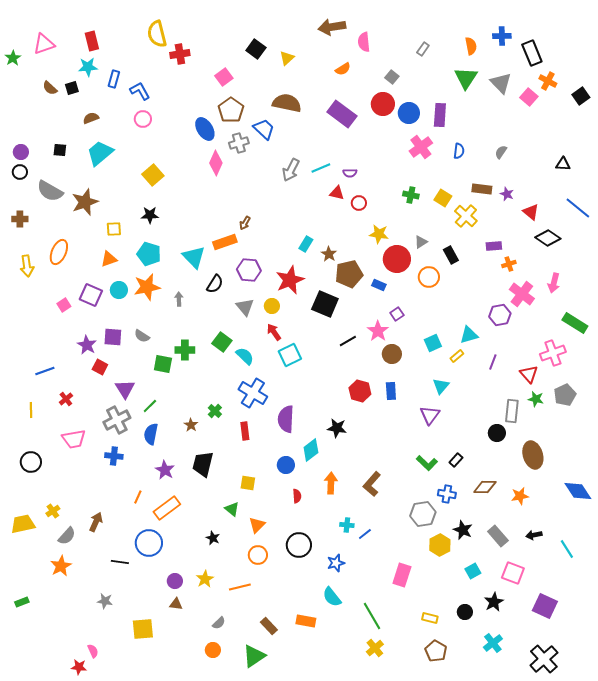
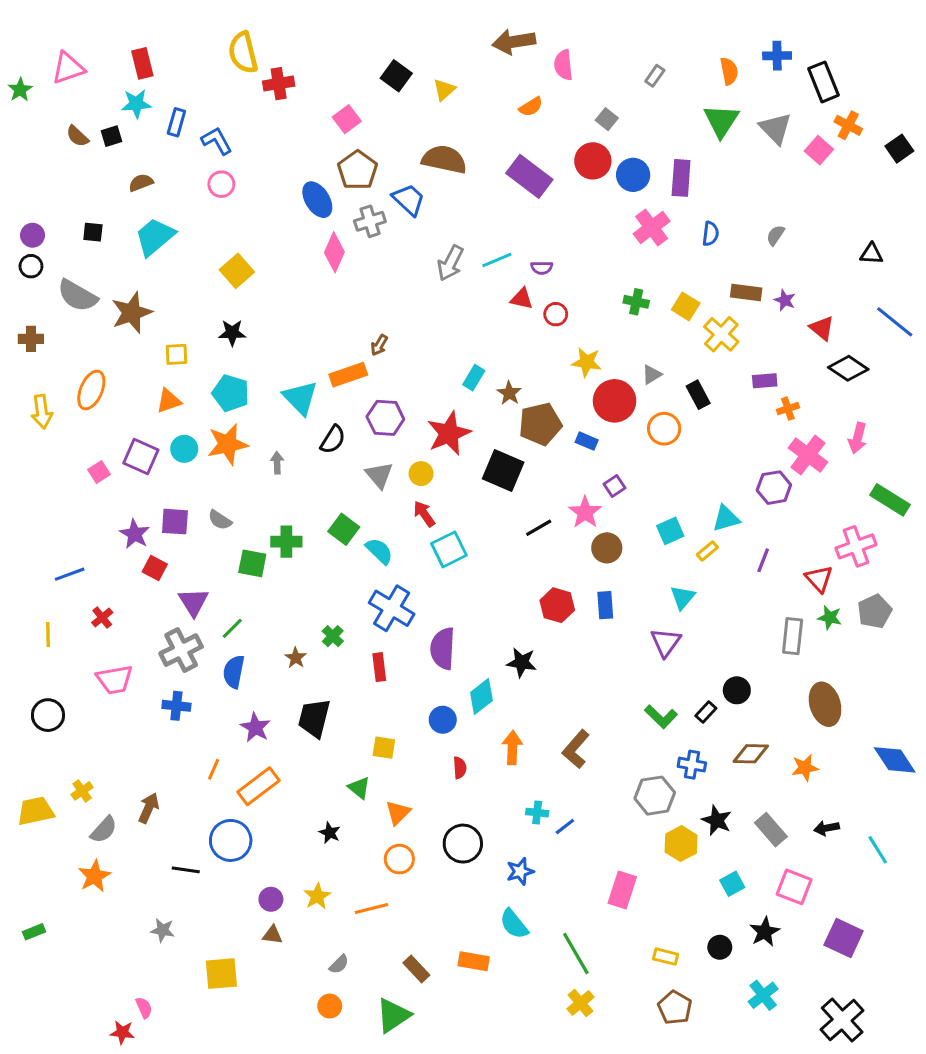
black circle: (497, 433) -> (737, 690), moved

